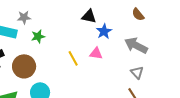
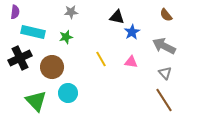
gray star: (24, 17) -> (71, 12), moved
pink triangle: (96, 53) -> (131, 62), moved

